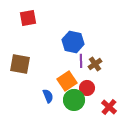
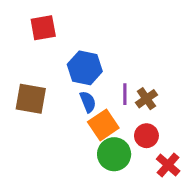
blue hexagon: (73, 42) -> (85, 68), moved
red circle: (87, 88) -> (146, 136), moved
blue semicircle: (48, 96) -> (88, 102), moved

